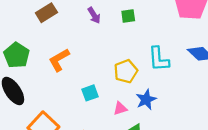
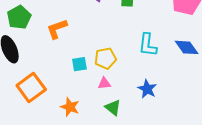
yellow pentagon: (126, 71) -> (106, 58), moved
blue star: (146, 100) -> (147, 89), moved, turned -30

